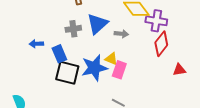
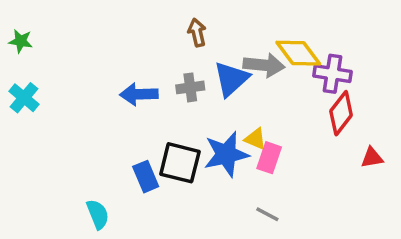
gray arrow: (121, 34) -> (264, 65), moved, size x1.6
blue arrow: (36, 44) -> (139, 94), moved, size x1.5
blue rectangle: (59, 54) -> (146, 177), moved

